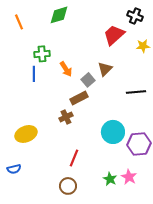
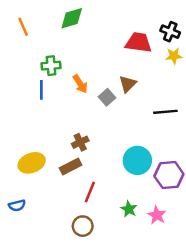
black cross: (135, 16) -> (170, 32), moved
red trapezoid: (114, 35) -> (139, 43), turned 50
brown rectangle: (79, 98) -> (71, 167), moved
green star: (110, 179) -> (129, 209), moved

